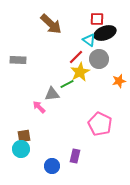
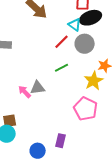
yellow star: (80, 72) -> (94, 81), moved
green line: (67, 84) -> (62, 68), moved
gray triangle: (52, 94) -> (38, 88), moved

